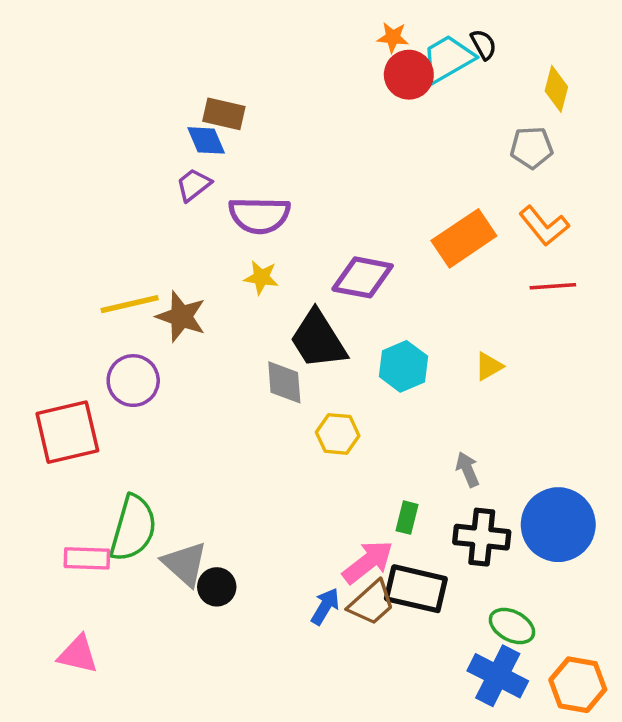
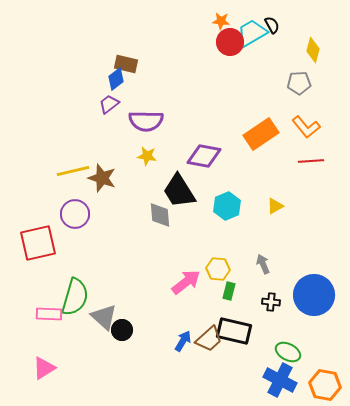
blue diamond: (206, 140) -> (116, 79), turned 75
yellow hexagon: (338, 434) -> (218, 269), moved
black cross: (482, 537) -> (271, 302), size x0.6
pink arrow: (368, 562) -> (186, 282), moved
pink triangle: (78, 654) -> (44, 368), turned -45

